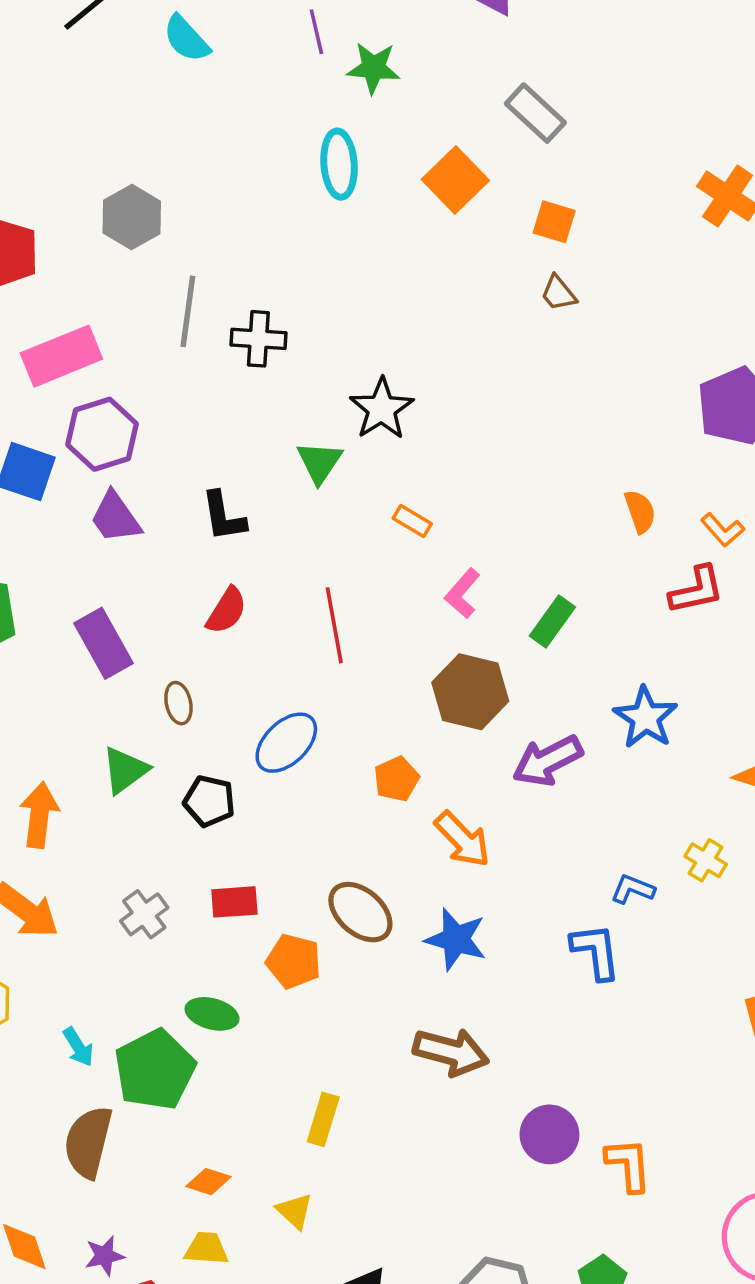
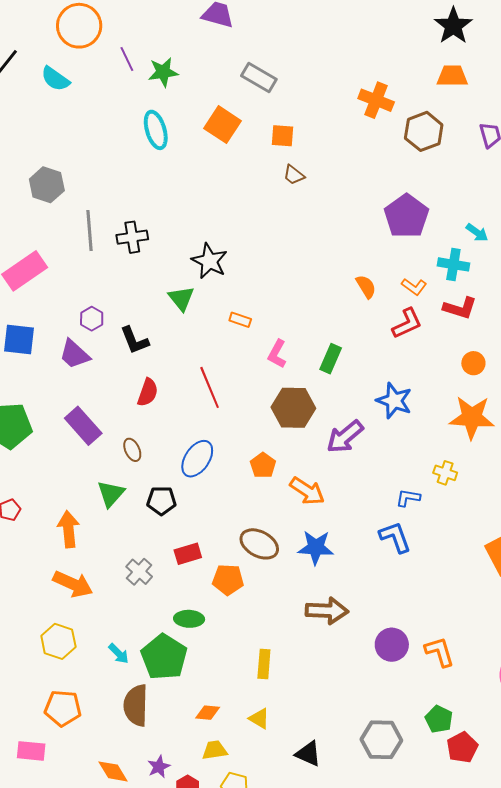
purple hexagon: (102, 434) -> (92, 319), moved, size x0.6

